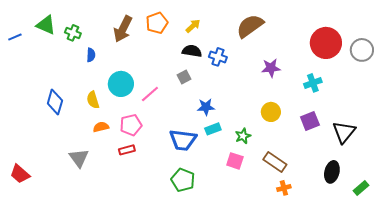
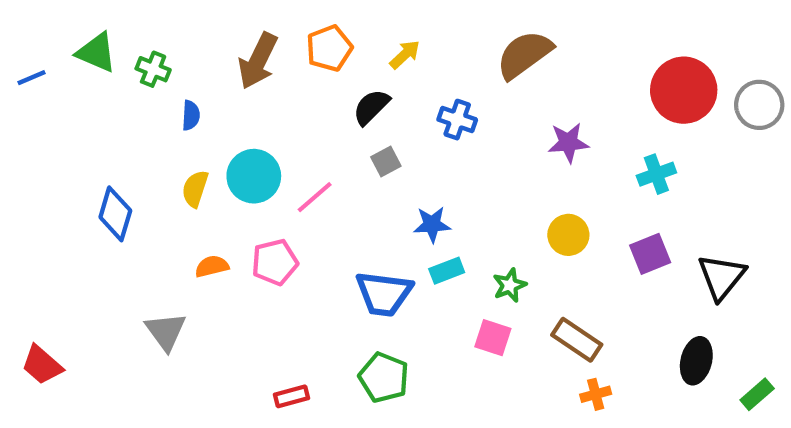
black semicircle: (192, 51) -> (371, 107), moved, turned -54
yellow semicircle: (93, 100) -> (195, 189), moved, turned 36
red rectangle: (127, 150) -> (292, 396), moved

